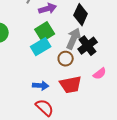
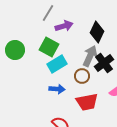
green square: (45, 32) -> (49, 47), moved, turned -30
blue arrow: (41, 86) -> (57, 89), moved

